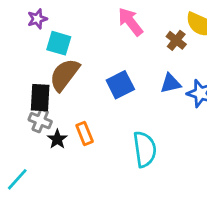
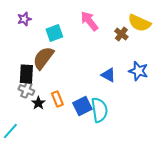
cyan square: (59, 43) -> (54, 33), moved, turned -36
blue triangle: (170, 83) -> (108, 75), moved, turned 42
blue square: (120, 85) -> (82, 106), moved

